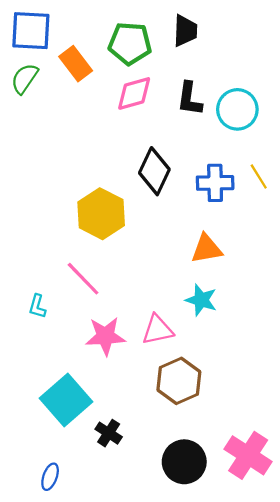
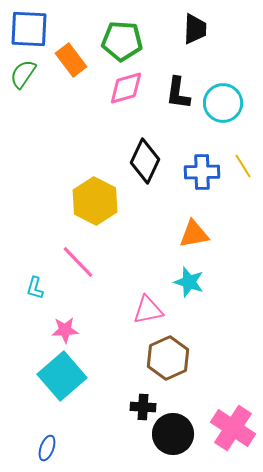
black trapezoid: (185, 31) -> (195, 29), moved
pink star: (105, 336) -> (65, 330), moved, size x0.7
black cross: (109, 433) -> (143, 407), moved, turned -30

